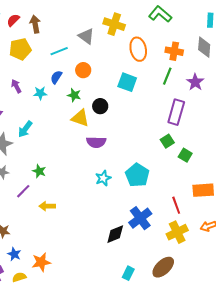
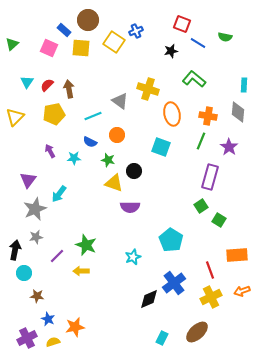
blue semicircle: (56, 77) -> (90, 142), turned -96
green star: (39, 171) -> (86, 245), moved, size x1.5
cyan star: (103, 178) -> (133, 257), moved

